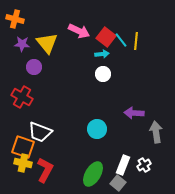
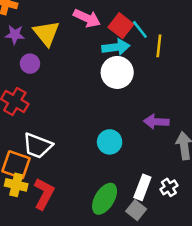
yellow line: (136, 41) -> (159, 46), moved
cyan arrow: (102, 54) -> (116, 47), size x1.5
white circle: (103, 74) -> (117, 72), size x1.6

